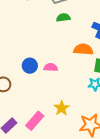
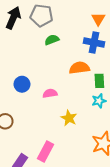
blue circle: (30, 66) -> (22, 84), moved
yellow star: (62, 108) -> (69, 118), moved

